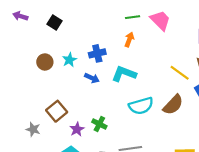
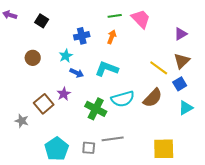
blue cross: (97, 53) -> (82, 36), moved
cyan star: (69, 60) -> (66, 56), moved
green cross: (99, 124) -> (96, 109), moved, size x1.5
purple star: (77, 129) -> (64, 94), moved

